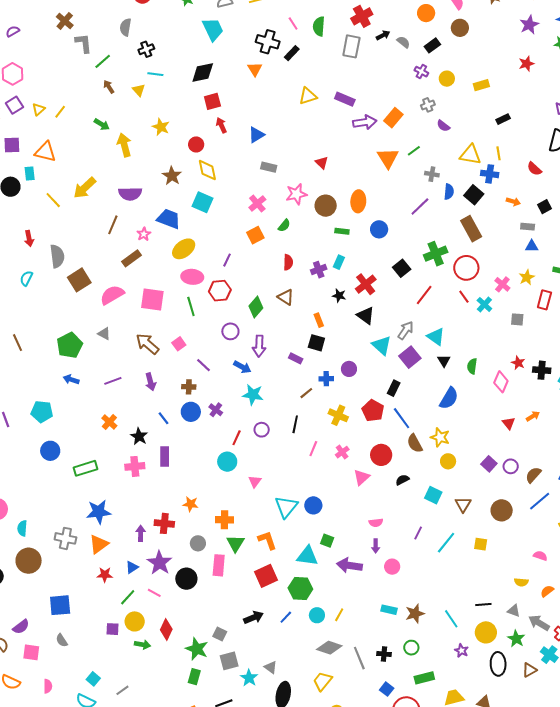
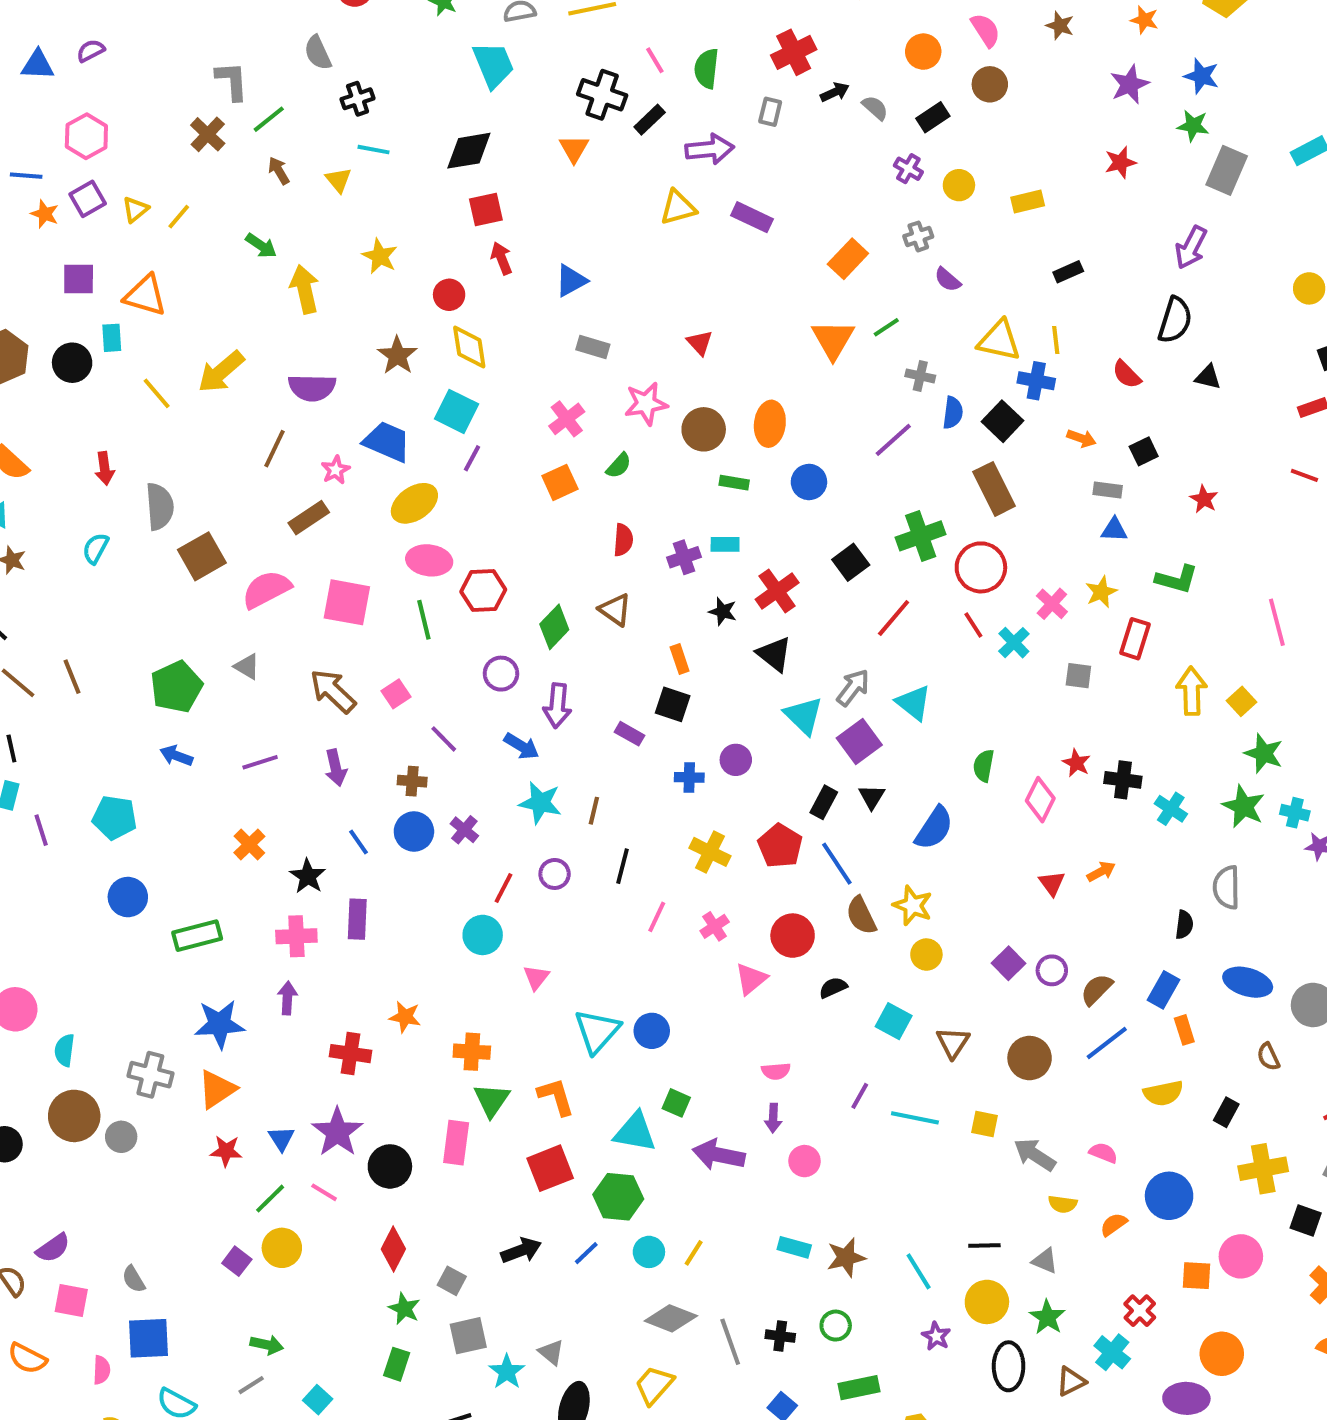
brown cross: (65, 21) -> (208, 134), moved
gray semicircle: (125, 27) -> (318, 53), turned -36
gray rectangle: (351, 46) -> (770, 112), size x0.6
purple arrow: (365, 122) -> (710, 149), moved
purple line: (227, 260) -> (472, 458), moved
cyan rectangle: (339, 262) -> (725, 544), turned 64
black triangle: (444, 361) -> (872, 797), moved
brown line: (306, 393) -> (594, 811), moved, turned -40
purple arrow: (141, 533) -> (287, 998), moved
gray circle: (198, 543) -> (121, 1137), moved
cyan line: (446, 543) -> (915, 1118), turned 60
blue triangle: (132, 567) -> (281, 1139), turned -32
blue square: (60, 605) -> (149, 1338), moved
gray arrow: (539, 623) -> (1035, 1155), moved
purple square: (113, 629) -> (237, 1261), turned 32
red diamond: (166, 630) -> (393, 1249), moved
green arrow: (142, 645) -> (267, 1345), moved
green star: (197, 649) -> (404, 1309), size x0.7
cyan square: (93, 679) -> (318, 1400), moved

